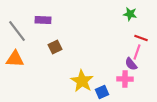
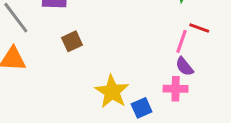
pink line: (137, 52) -> (181, 41), moved

